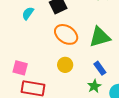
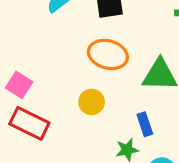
orange ellipse: (66, 34) -> (108, 54), turned -35

